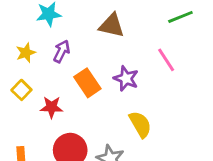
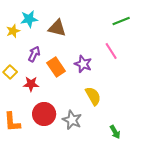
brown triangle: (112, 26) -> (57, 28), moved
purple arrow: (62, 51) -> (34, 54), moved
yellow star: (26, 53) -> (13, 31), moved

